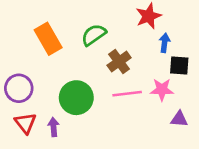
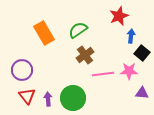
brown cross: (119, 62) -> (85, 55), moved
black square: (179, 66) -> (142, 53), turned 35
green circle: (76, 98) -> (73, 98), moved

